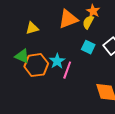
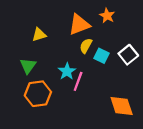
yellow semicircle: (88, 22) -> (86, 46), moved
green triangle: (22, 56) -> (28, 66), turned 42
orange hexagon: (36, 65) -> (38, 94), moved

